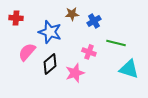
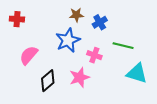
blue star: (50, 32) -> (68, 40), moved, turned 30
black diamond: (50, 64) -> (48, 81), moved

